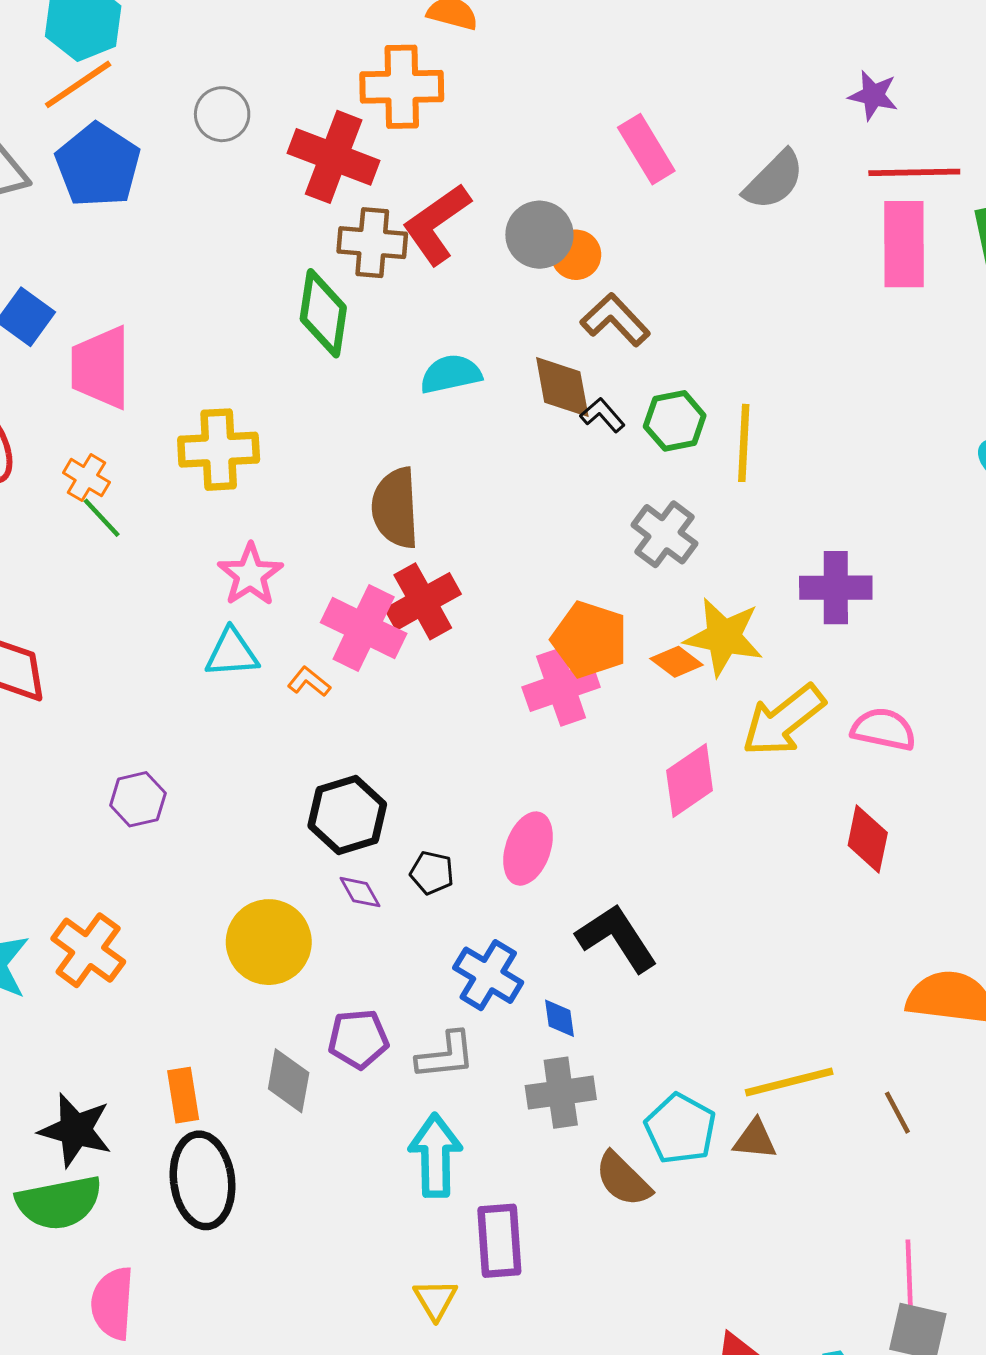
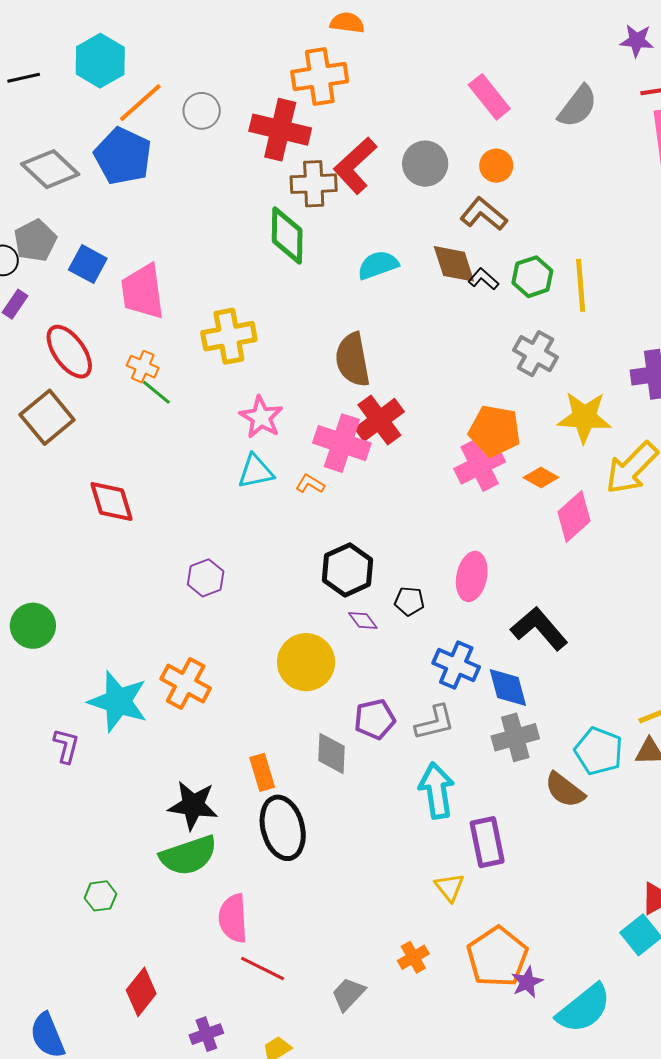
orange line: (78, 84) -> (140, 103), moved
orange circle: (576, 255) -> (496, 166), moved
orange diamond: (677, 662) -> (541, 477), moved
blue diamond: (560, 1018) -> (508, 688), size x1.6

